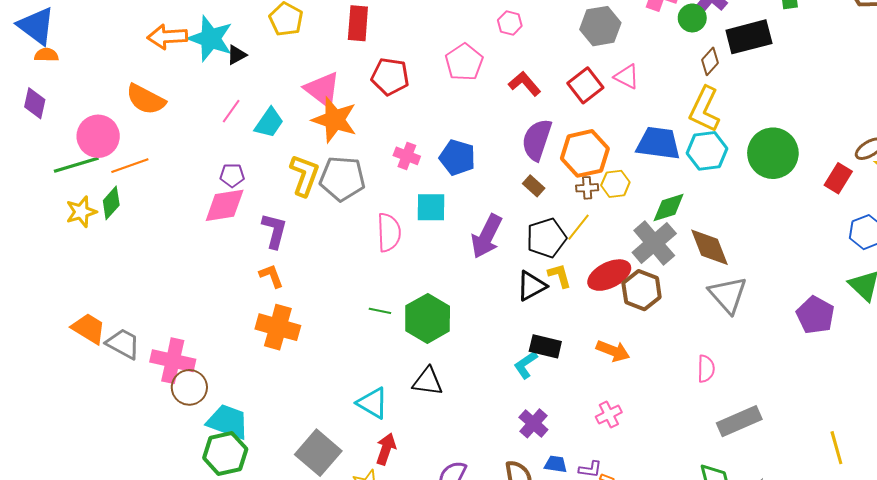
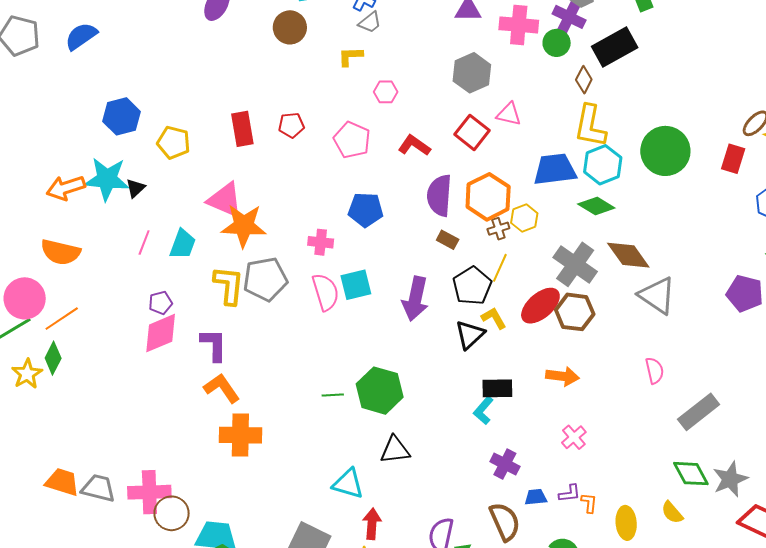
red pentagon: (390, 77) -> (291, 125), moved, size x0.7
blue pentagon: (457, 158) -> (366, 210), moved
green diamond: (669, 207) -> (596, 206), moved, turned 63
pink semicircle: (389, 232) -> (326, 292), moved
orange L-shape: (271, 276) -> (222, 388), size x1.4

